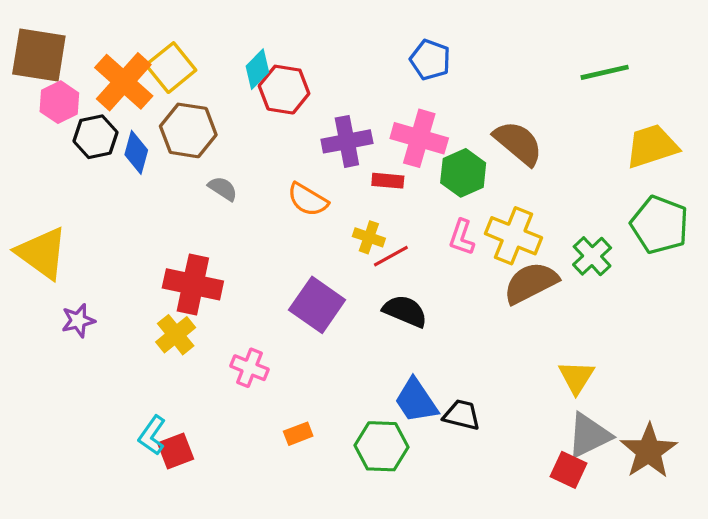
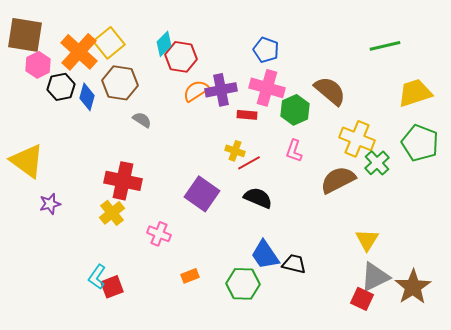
blue pentagon: (430, 60) -> (266, 50), moved
orange semicircle: (308, 200) -> (196, 91), moved, turned 116
yellow cross: (514, 236) -> (357, 139), moved

